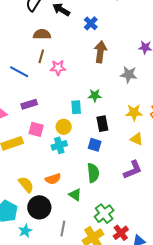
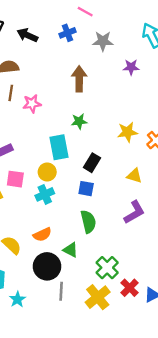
blue cross: (91, 23) -> (67, 33), moved, turned 32
gray star: (129, 75) -> (103, 41), moved
green star: (95, 95) -> (79, 121), moved
cyan rectangle: (76, 107) -> (59, 147), size x1.5
yellow star: (134, 112) -> (127, 132), moved
black rectangle: (102, 124) -> (92, 163), turned 49
black circle: (39, 207) -> (47, 266), moved

